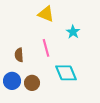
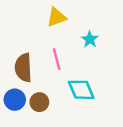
yellow triangle: (46, 14) -> (57, 17), turned -42
brown semicircle: (19, 55) -> (23, 68), size x1.6

